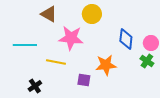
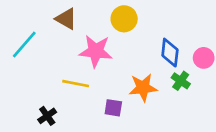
cyan line: (25, 45) -> (24, 44), moved, turned -50
green cross: (147, 61) -> (181, 81), moved

